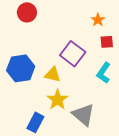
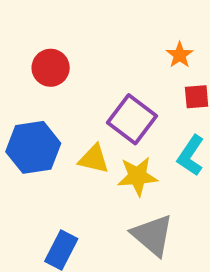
red circle: (27, 12) -> (51, 68), moved
yellow star: (57, 100) -> (137, 176), moved, turned 30

